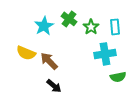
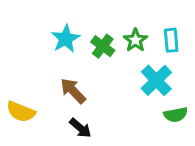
green cross: (69, 19) -> (103, 46), moved
yellow semicircle: (26, 53) -> (21, 112), moved
cyan cross: (105, 54) -> (156, 80), turned -35

